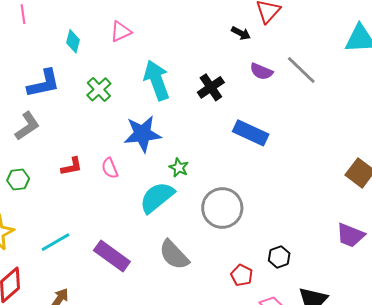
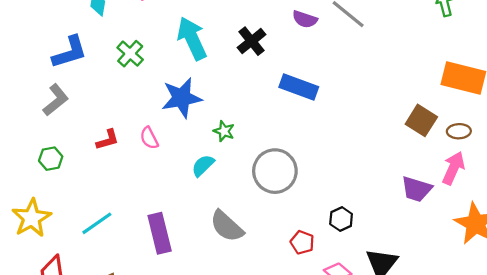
cyan semicircle: (157, 197) -> (203, 165), size x0.6
purple rectangle: (112, 256) -> (160, 233), turned 45

